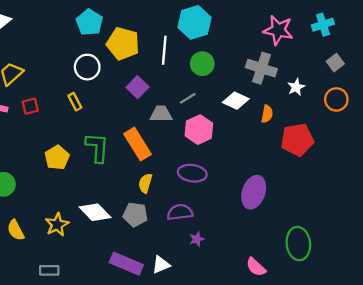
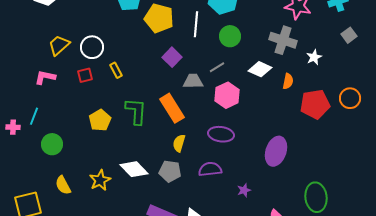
white circle: (87, 67) -> (92, 47), moved
orange circle: (336, 99) -> (350, 98), moved
red square: (30, 106) -> (85, 75), moved
purple star: (197, 239) -> (244, 190), moved

